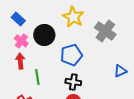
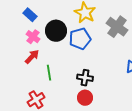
blue pentagon: (71, 55) -> (80, 39), moved
red arrow: (20, 61) -> (32, 57), turned 49

